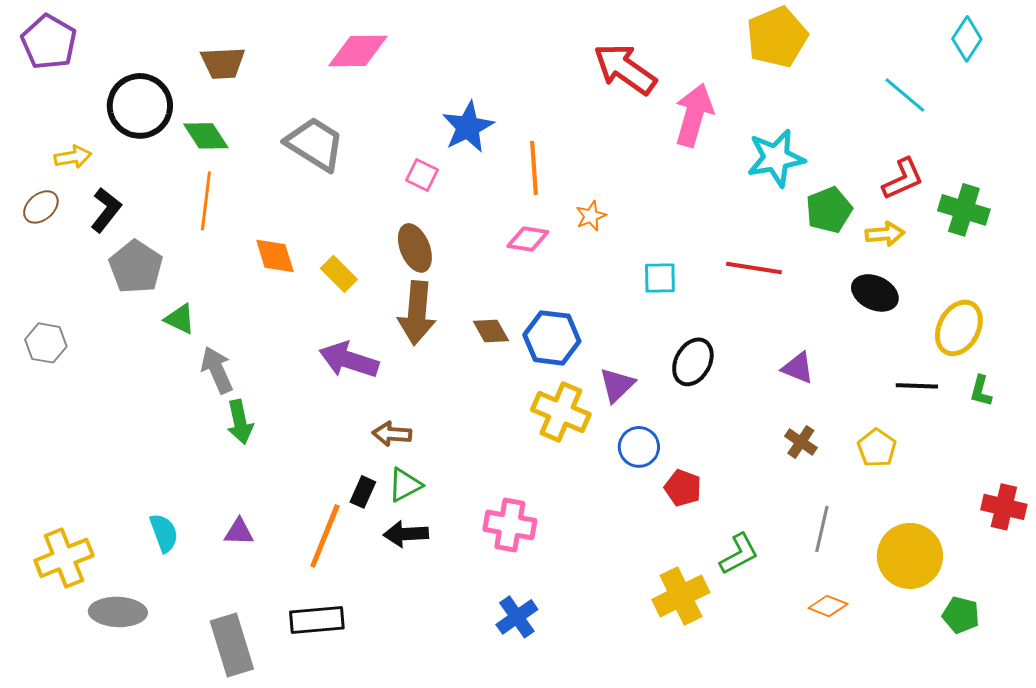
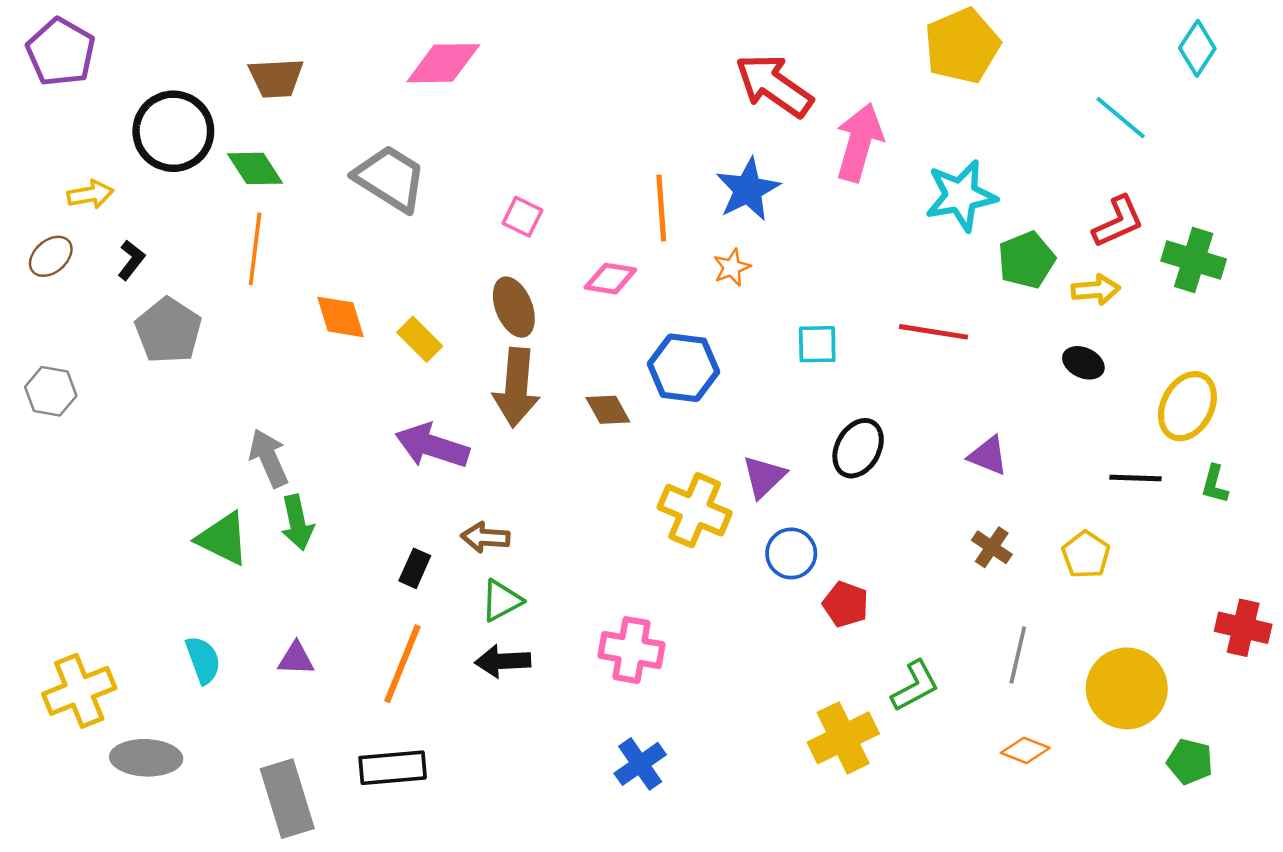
blue star: (468, 127) -> (748, 189), moved
black L-shape: (106, 210) -> (131, 260), size x0.7
pink diamond: (528, 239) -> (610, 279), moved
black ellipse: (875, 293) -> (1083, 363), size x0.7
green triangle: (180, 319) -> (223, 539), moved, size x1.4
blue hexagon: (552, 338) -> (683, 368), moved
gray hexagon: (46, 343) -> (51, 391), moved
black rectangle: (363, 492) -> (415, 568), moved

